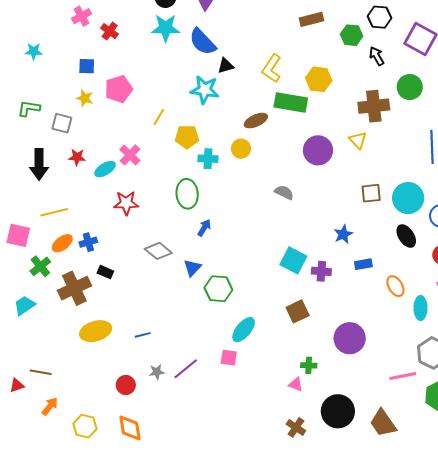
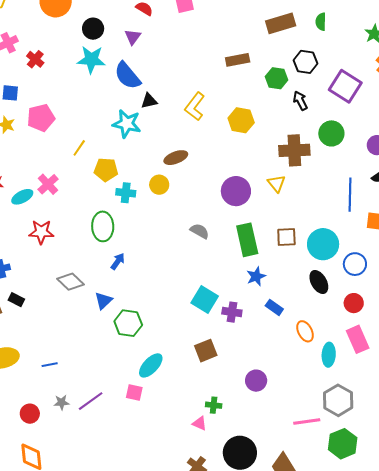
green rectangle: (291, 102) -> (247, 240), moved, turned 64
blue rectangle: (363, 264) -> (274, 307), turned 42
purple circle: (350, 338) -> (256, 381), size x0.7

